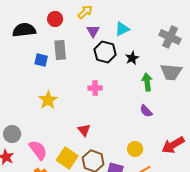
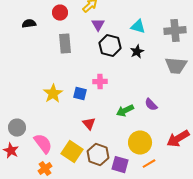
cyan triangle: (122, 29) -> (138, 27), moved, turned 42
black semicircle: (24, 30) -> (29, 24), size x0.6
gray cross: (170, 37) -> (175, 31), turned -30
blue square: (41, 60) -> (80, 94), moved
green arrow: (147, 82) -> (125, 111), moved, turned -108
yellow circle: (135, 149) -> (140, 143), size x1.5

